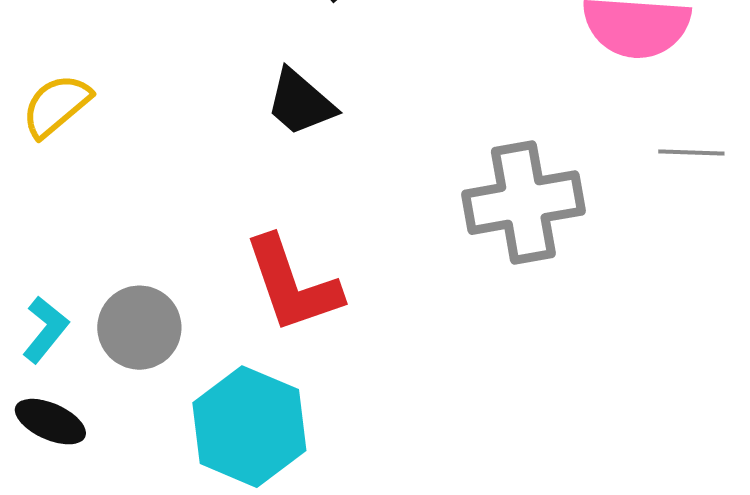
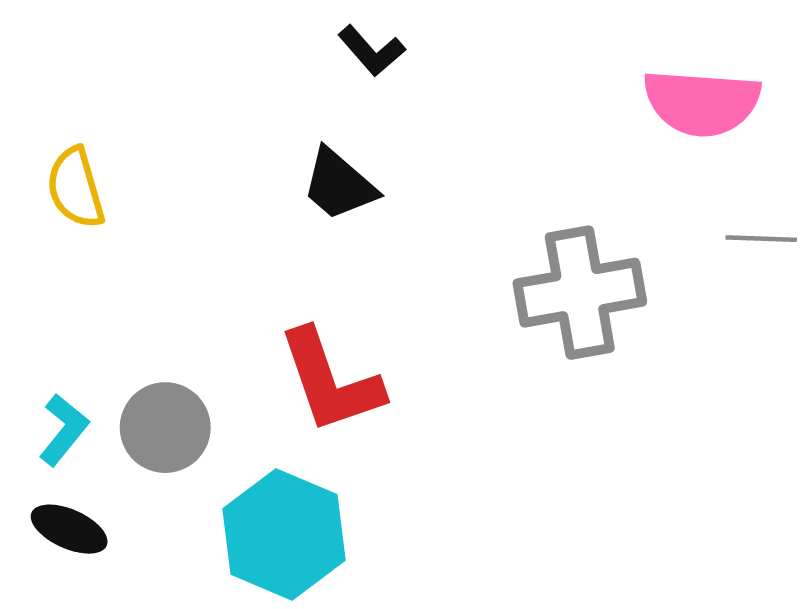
yellow semicircle: (56, 106) -> (76, 188), turned -66

